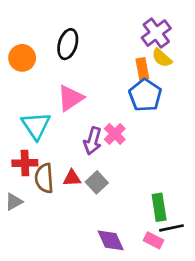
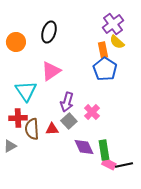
pink cross: (115, 134) -> (92, 112), moved
gray square: (97, 182) -> (69, 121), moved
green rectangle: (159, 207) -> (104, 150), moved
purple diamond: (111, 240) -> (84, 147), moved
pink rectangle: (153, 240) -> (109, 164), moved

